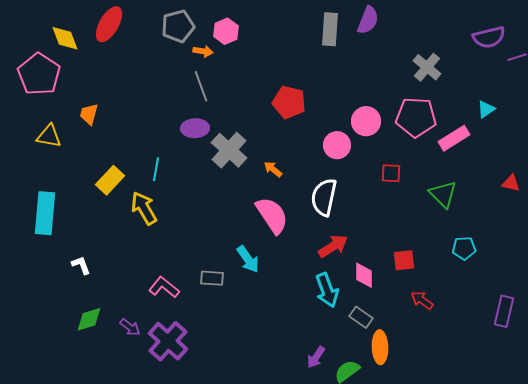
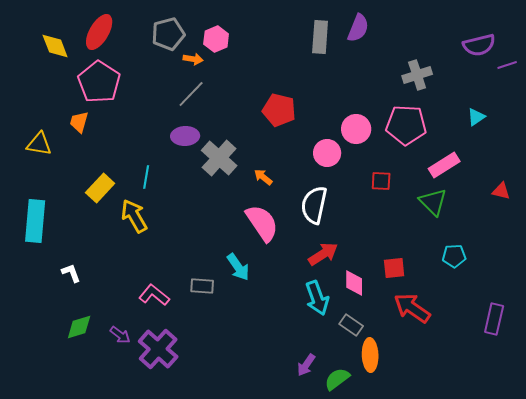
gray cross: (427, 67) -> (417, 75), turned 32
pink pentagon: (39, 74) -> (99, 82), moved
gray line: (201, 86) -> (191, 94), turned 64
pink rectangle: (454, 138) -> (444, 165), moved
red arrow: (422, 300) -> (412, 308), size x1.6

